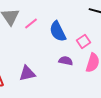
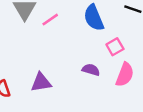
blue semicircle: (58, 31) -> (94, 18), moved

